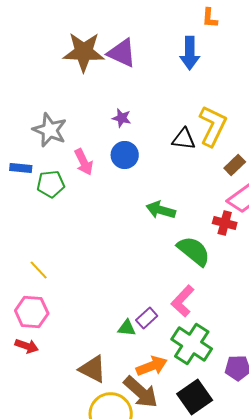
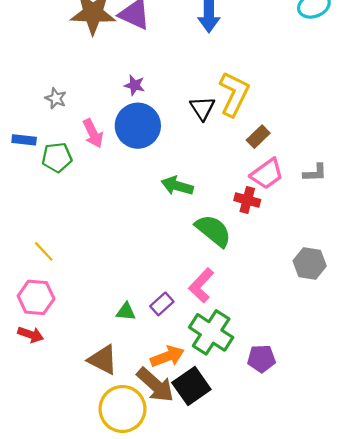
gray star: (50, 130) -> (56, 98), size x0.6
black triangle: (184, 139) -> (202, 108), turned 50
blue circle: (125, 155) -> (138, 126), size x1.5
green triangle: (127, 328) -> (126, 312), moved
black square: (195, 397) -> (191, 386), moved

